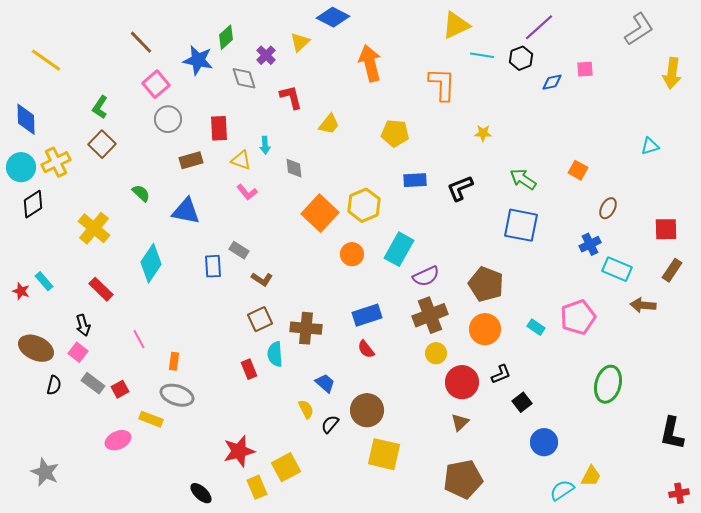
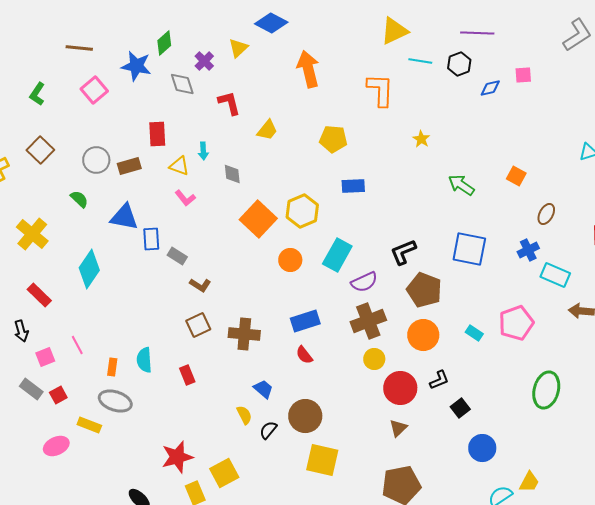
purple line: (539, 27) -> (477, 33), turned 44
brown line: (141, 42) -> (79, 48), turned -40
green L-shape: (100, 107) -> (37, 94), moved
gray circle: (168, 119) -> (96, 160), moved
yellow star: (483, 133) -> (421, 139), turned 30
black L-shape: (460, 188) -> (403, 252), moved
blue square: (521, 225) -> (469, 249), moved
blue rectangle: (213, 266) -> (151, 239), moved
pink square: (78, 352) -> (45, 357), moved, turned 30
cyan semicircle: (275, 354) -> (144, 360), moved

